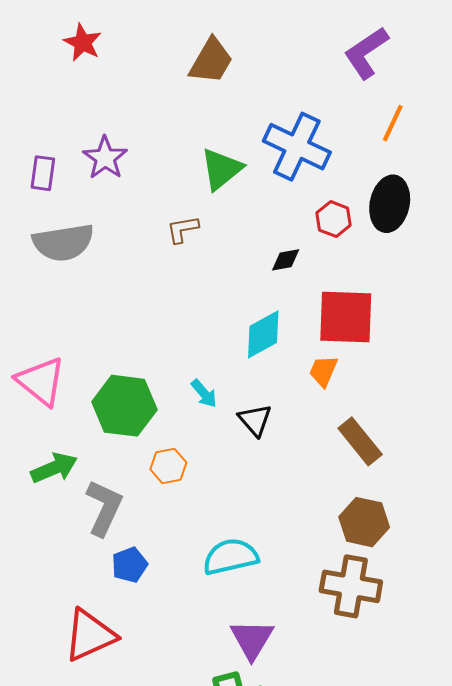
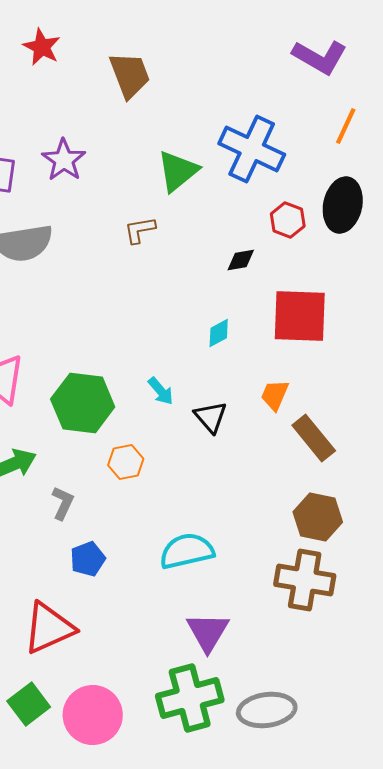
purple L-shape: (366, 53) -> (320, 57), turned -116
brown trapezoid: (211, 61) -> (130, 75), moved, turned -51
cyan diamond: (263, 334) -> (219, 333), size x0.6
orange trapezoid: (323, 371) -> (275, 395), moved
gray L-shape: (104, 508) -> (63, 503), size x0.6

